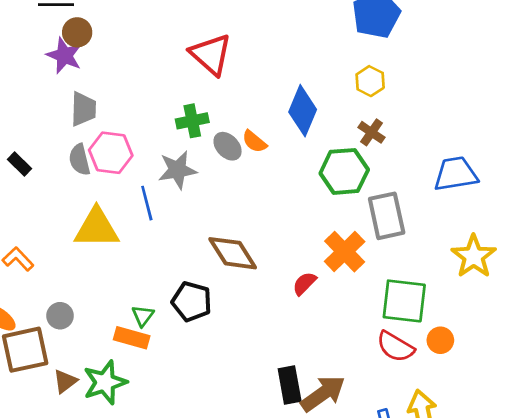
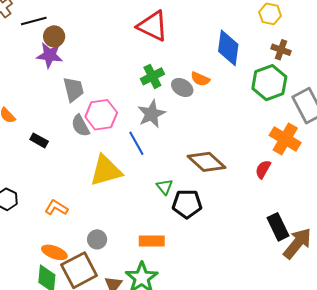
green triangle: (143, 316) -> (165, 187), moved
black rectangle: (290, 385) -> (278, 227), moved

